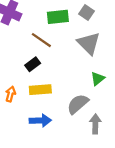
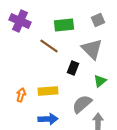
gray square: (87, 12) -> (98, 20), moved, turned 32
black rectangle: (33, 64) -> (73, 68), moved, turned -32

